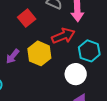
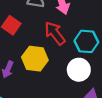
red arrow: (63, 36) -> (55, 33), turned -90

